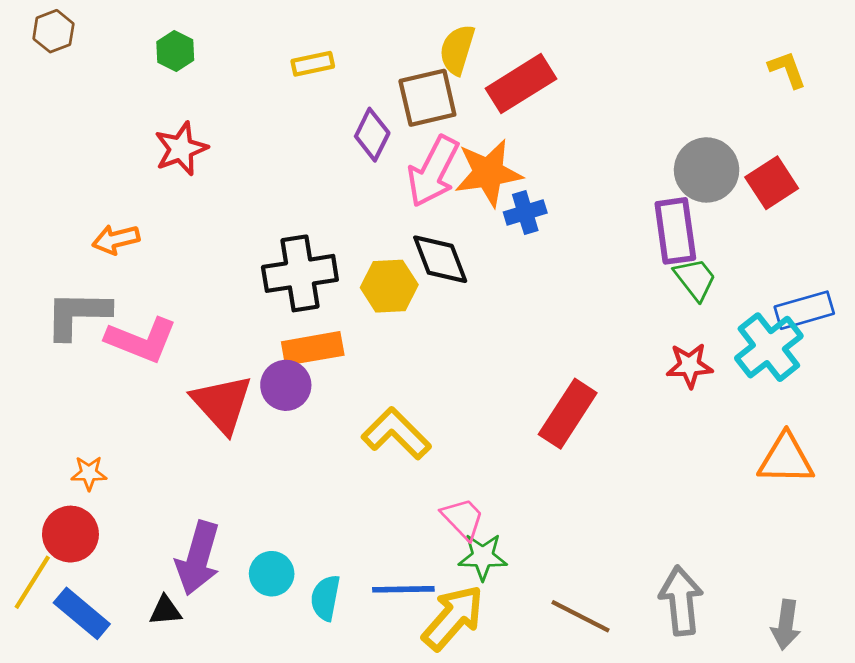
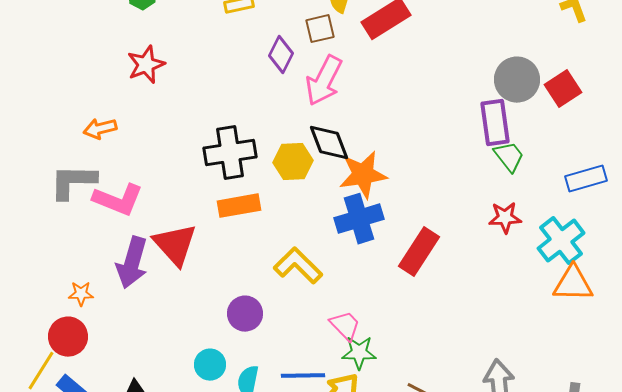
brown square: (427, 98) -> (320, 29), size x0.7
orange star: (488, 173) -> (363, 175), moved
blue cross: (525, 212) -> (359, 219), moved, size x1.6
cyan cross: (769, 347) -> (561, 241), moved
purple circle: (286, 385) -> (245, 314), moved
purple arrow: (198, 558) -> (132, 263), moved

